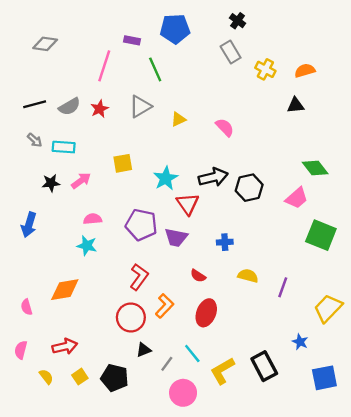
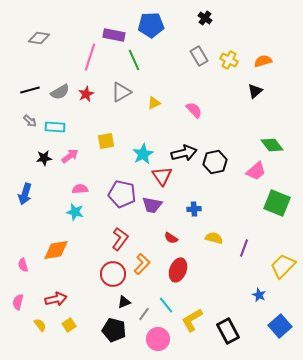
purple rectangle: (132, 40) -> (114, 35), size x1.5
gray rectangle: (231, 52) -> (199, 56), moved
black triangle: (295, 105) -> (255, 91), turned -35
black rectangle: (264, 366) -> (228, 331), moved
black pentagon: (115, 378) -> (114, 330), moved
blue square: (324, 378) -> (280, 326), turned -30

